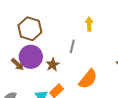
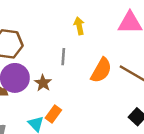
orange semicircle: (88, 79) -> (101, 70), moved

